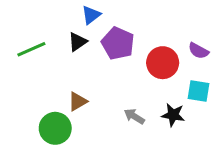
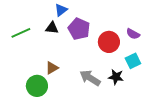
black triangle: (78, 42) -> (52, 28), turned 40
cyan square: (198, 91) -> (133, 61), turned -35
gray arrow: (134, 116) -> (90, 78), size x1.5

